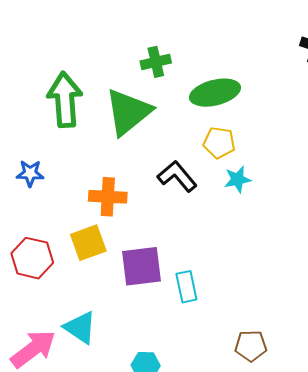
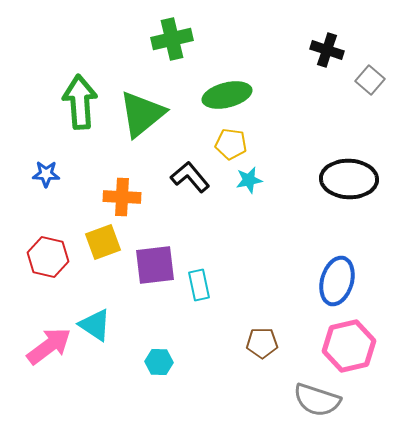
green cross: (156, 62) -> (172, 39), moved, size x1.4

